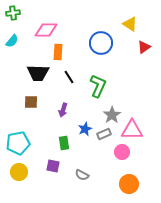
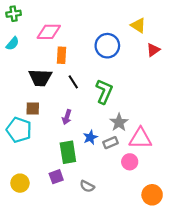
cyan pentagon: (18, 143) -> (19, 130), moved, turned 30
green rectangle: (64, 143) -> (68, 152), size x1.5
purple square: (53, 166) -> (56, 177), turned -32
orange circle: (129, 184) -> (152, 195), moved

